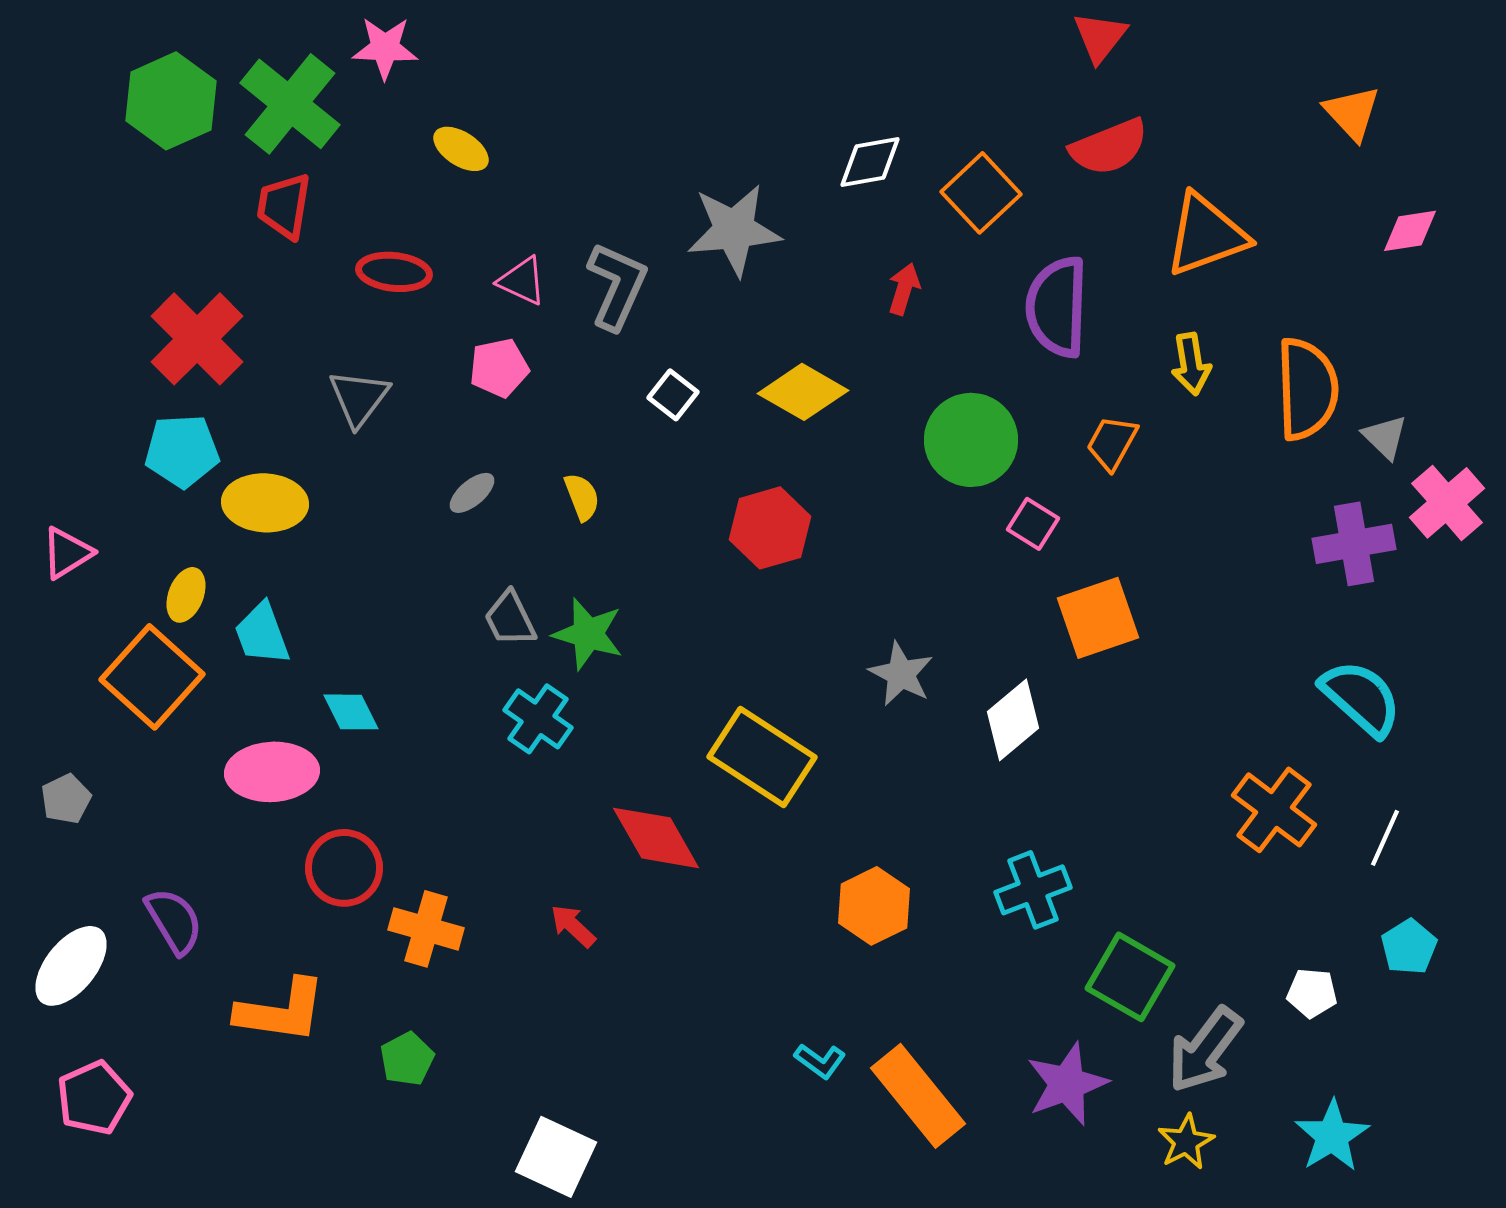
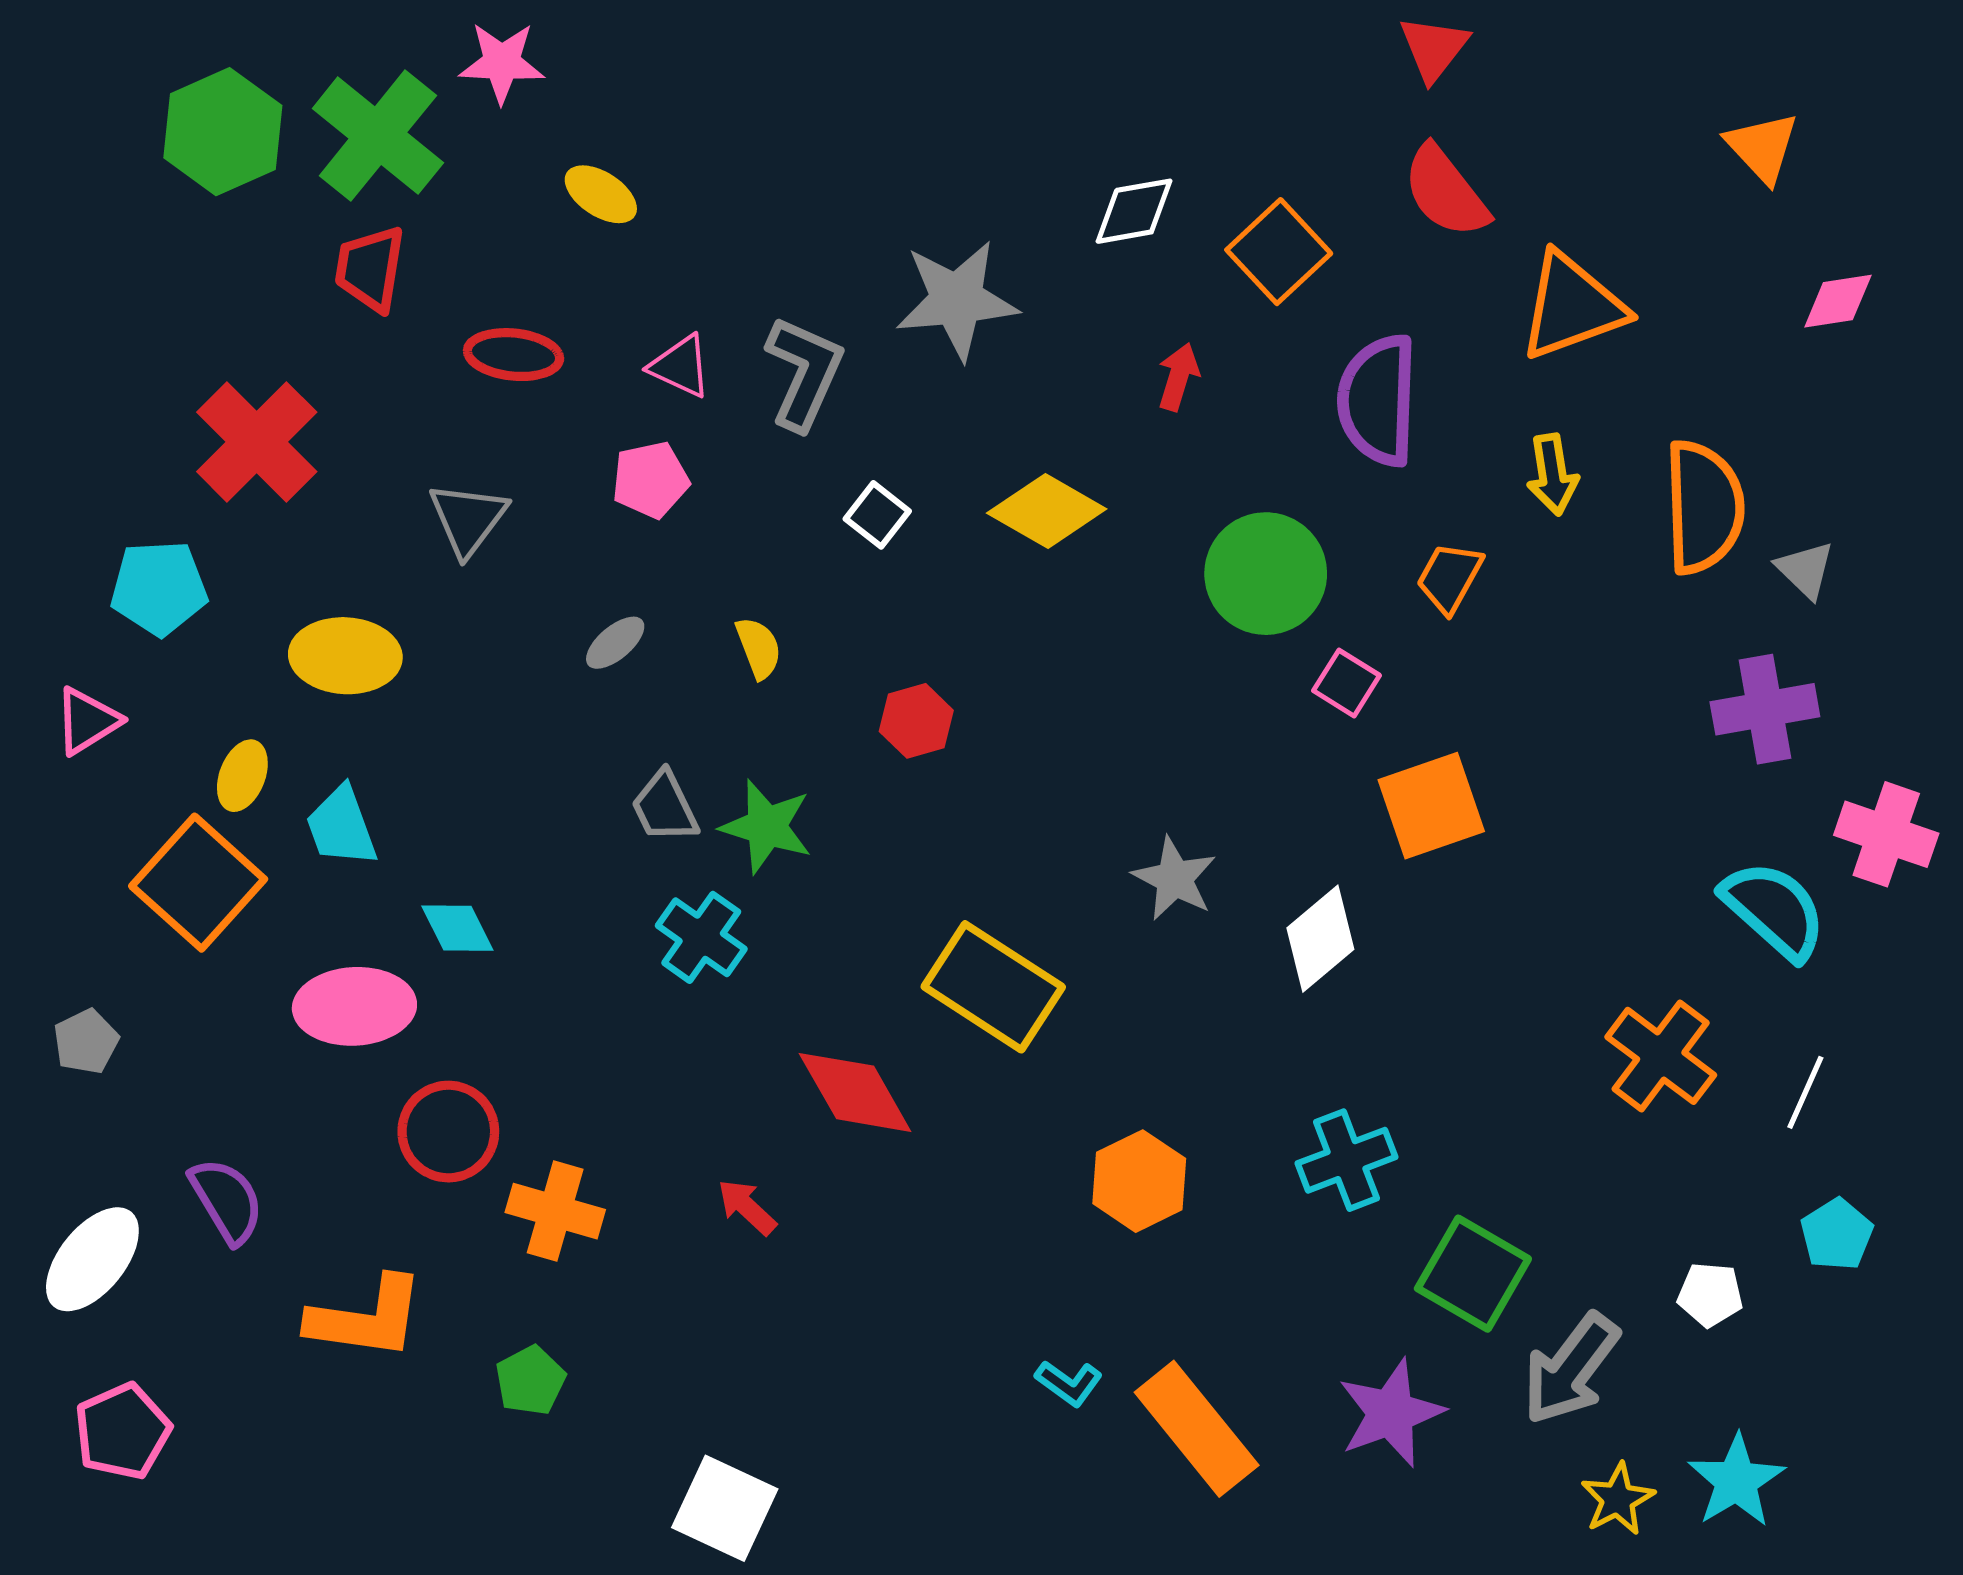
red semicircle: (1109, 147) -> (1446, 192), turned 74
cyan pentagon: (182, 451) -> (159, 588), moved
pink cross: (1447, 503) -> (1886, 834), moved, turned -30
red hexagon: (770, 528) -> (916, 721), moved, size x0.7
yellow star: (1186, 1142) -> (1618, 1499), moved

